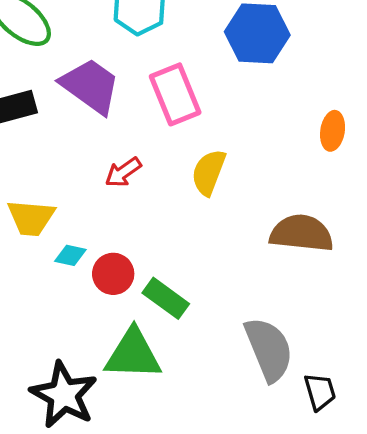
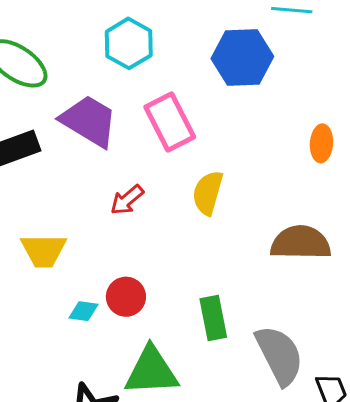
cyan diamond: (70, 255) -> (83, 311), moved
green rectangle: (166, 298) -> (213, 318), moved, turned 48

